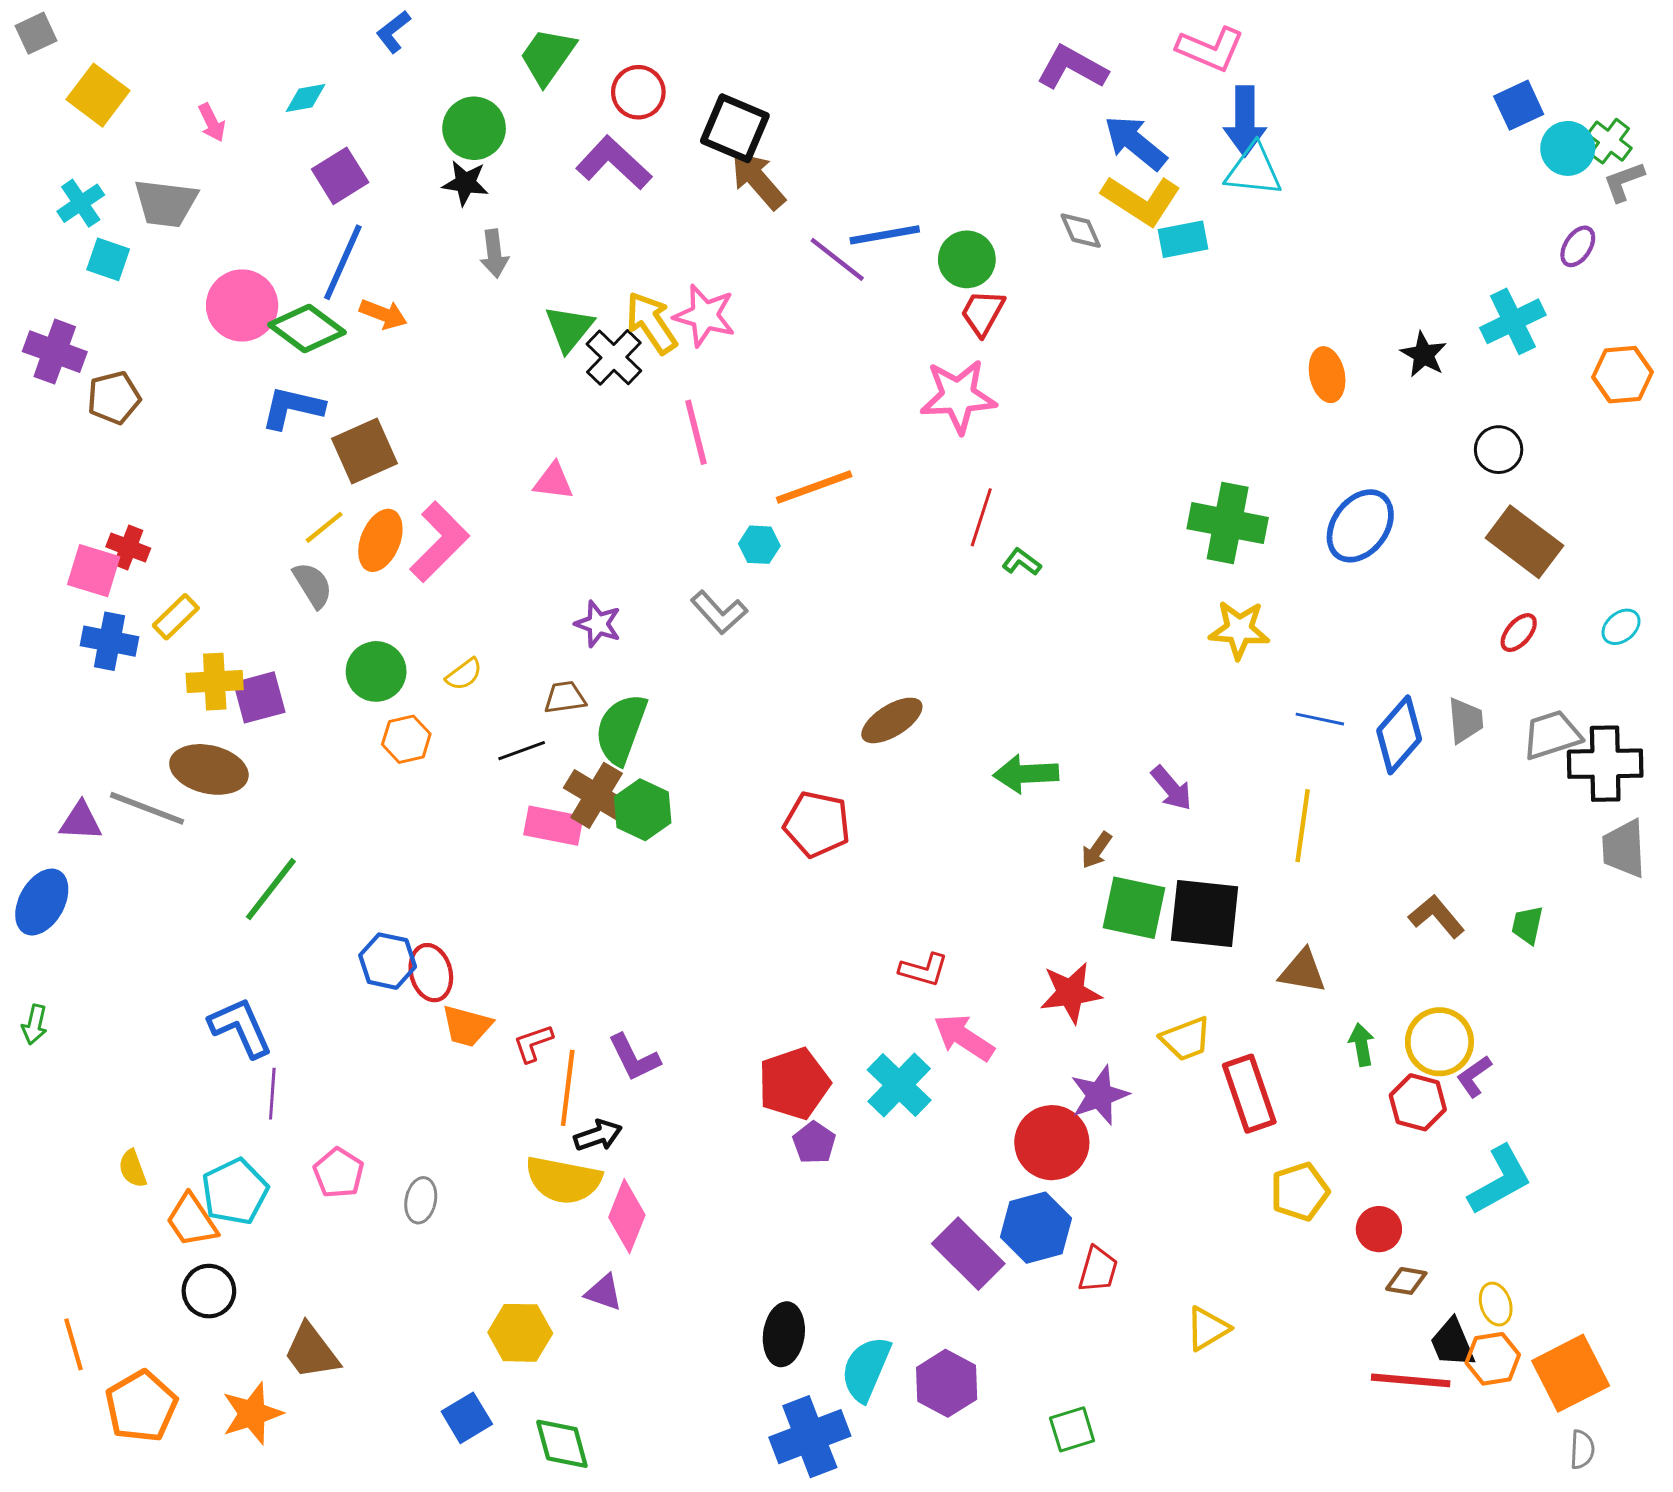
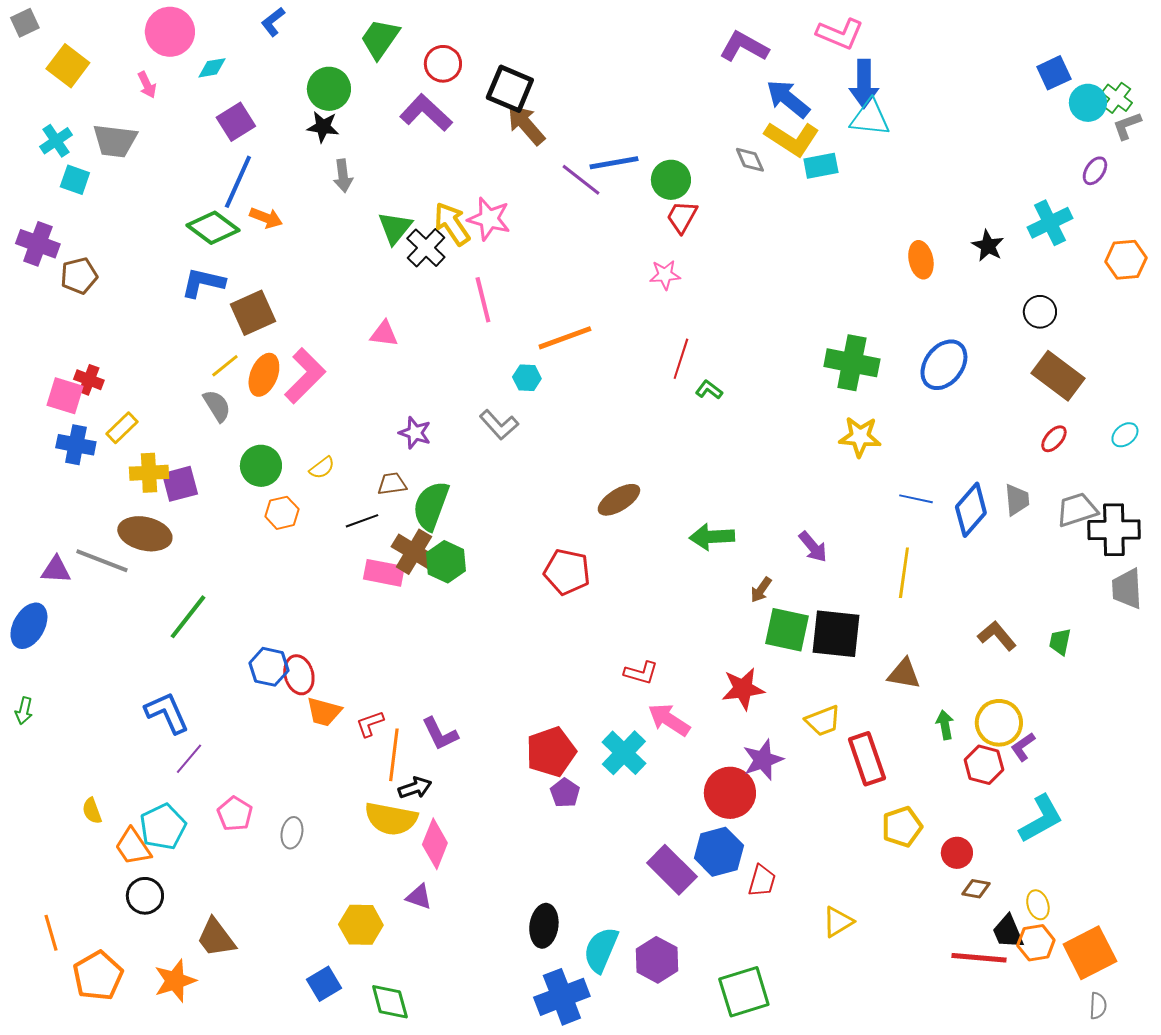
pink circle: (242, 305) -> (170, 32), moved
pink star: (958, 396) -> (665, 275), size x0.6
purple line: (272, 1094) -> (189, 759), turned 36
green square: (1072, 1429) -> (744, 992), size x1.6

